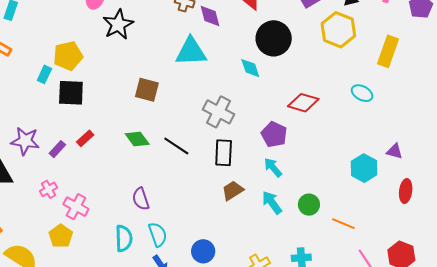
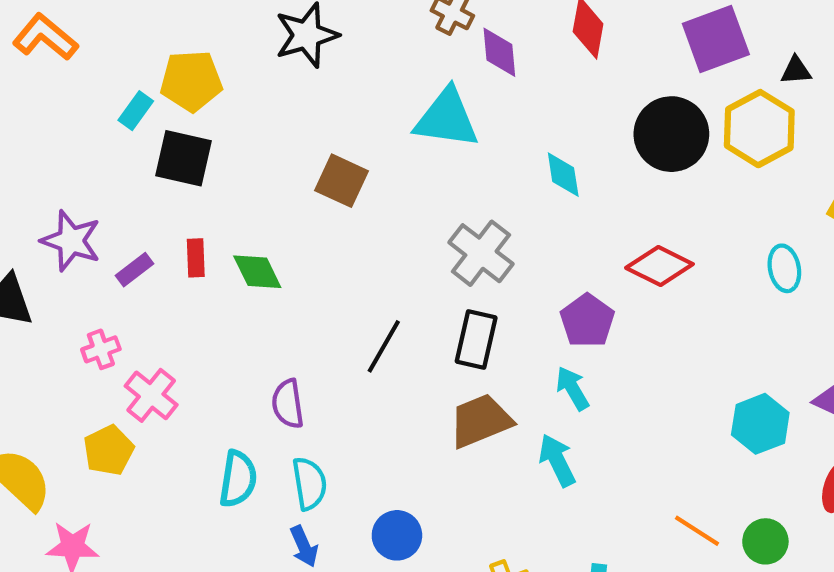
black circle: (274, 38) -> (671, 134), moved
cyan ellipse: (362, 93) -> (784, 268), turned 40
red rectangle: (85, 138) -> (196, 258), turned -60
green diamond: (137, 139) -> (257, 272), moved
black line: (176, 146) -> (384, 346), moved, turned 76
brown trapezoid: (233, 191) -> (480, 421), size x1.4
green circle: (309, 205) -> (765, 541), moved

